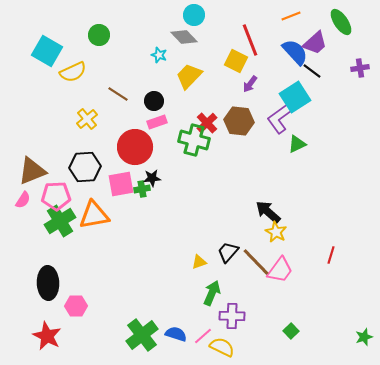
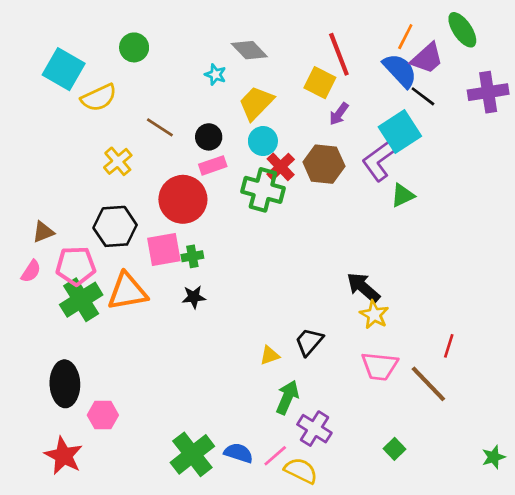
cyan circle: (194, 15) -> (263, 141), moved
orange line: (291, 16) -> (405, 37), moved, turned -42
purple cross: (360, 68) -> (488, 92), size x1.6
brown triangle: (32, 171) -> (43, 232), size x0.6
black star: (152, 178) -> (194, 297), moved
brown line: (256, 262) -> (428, 384), moved
pink trapezoid: (280, 270) -> (380, 366), turned 60
purple cross: (232, 316) -> (314, 429), turned 30

